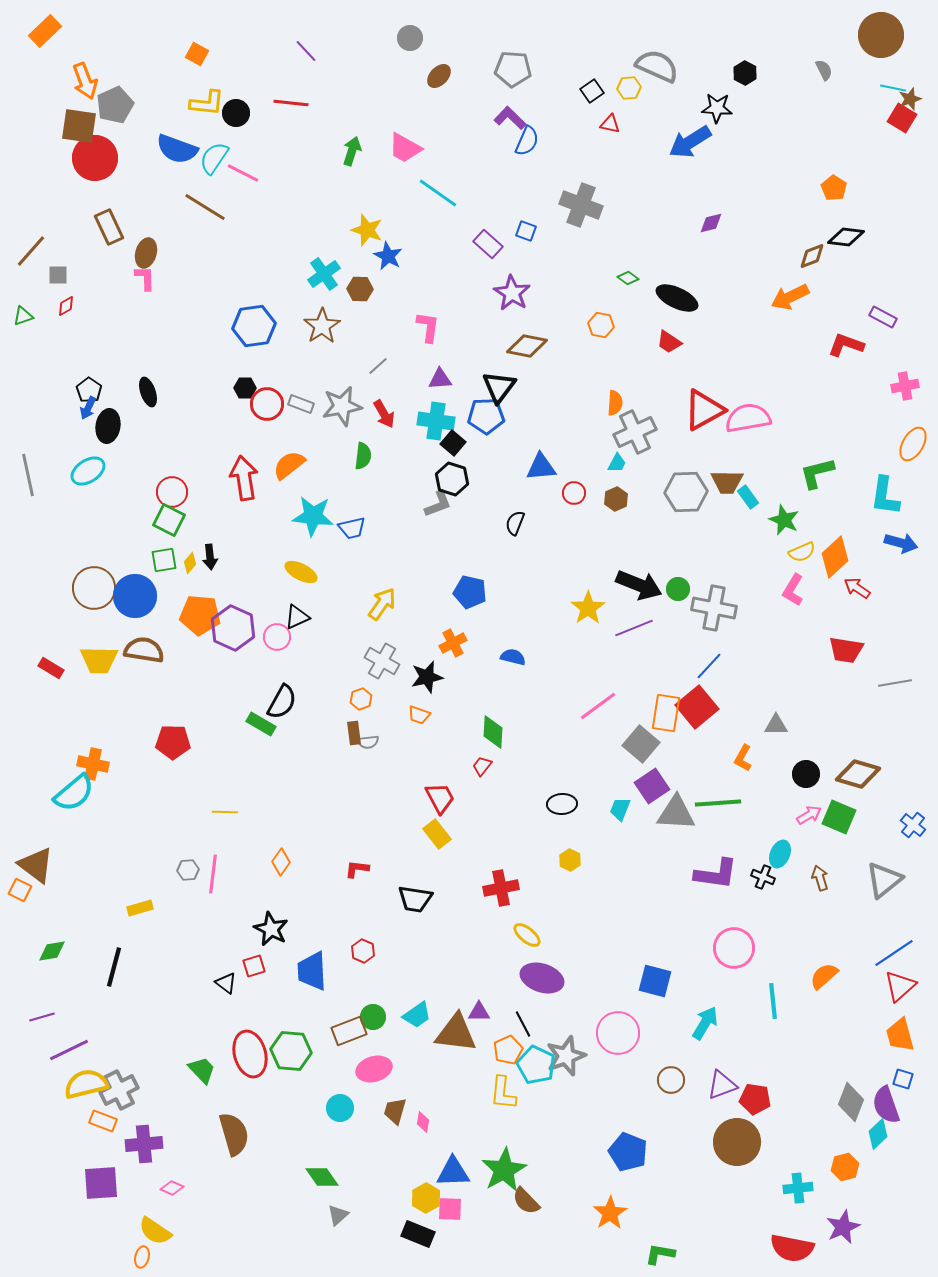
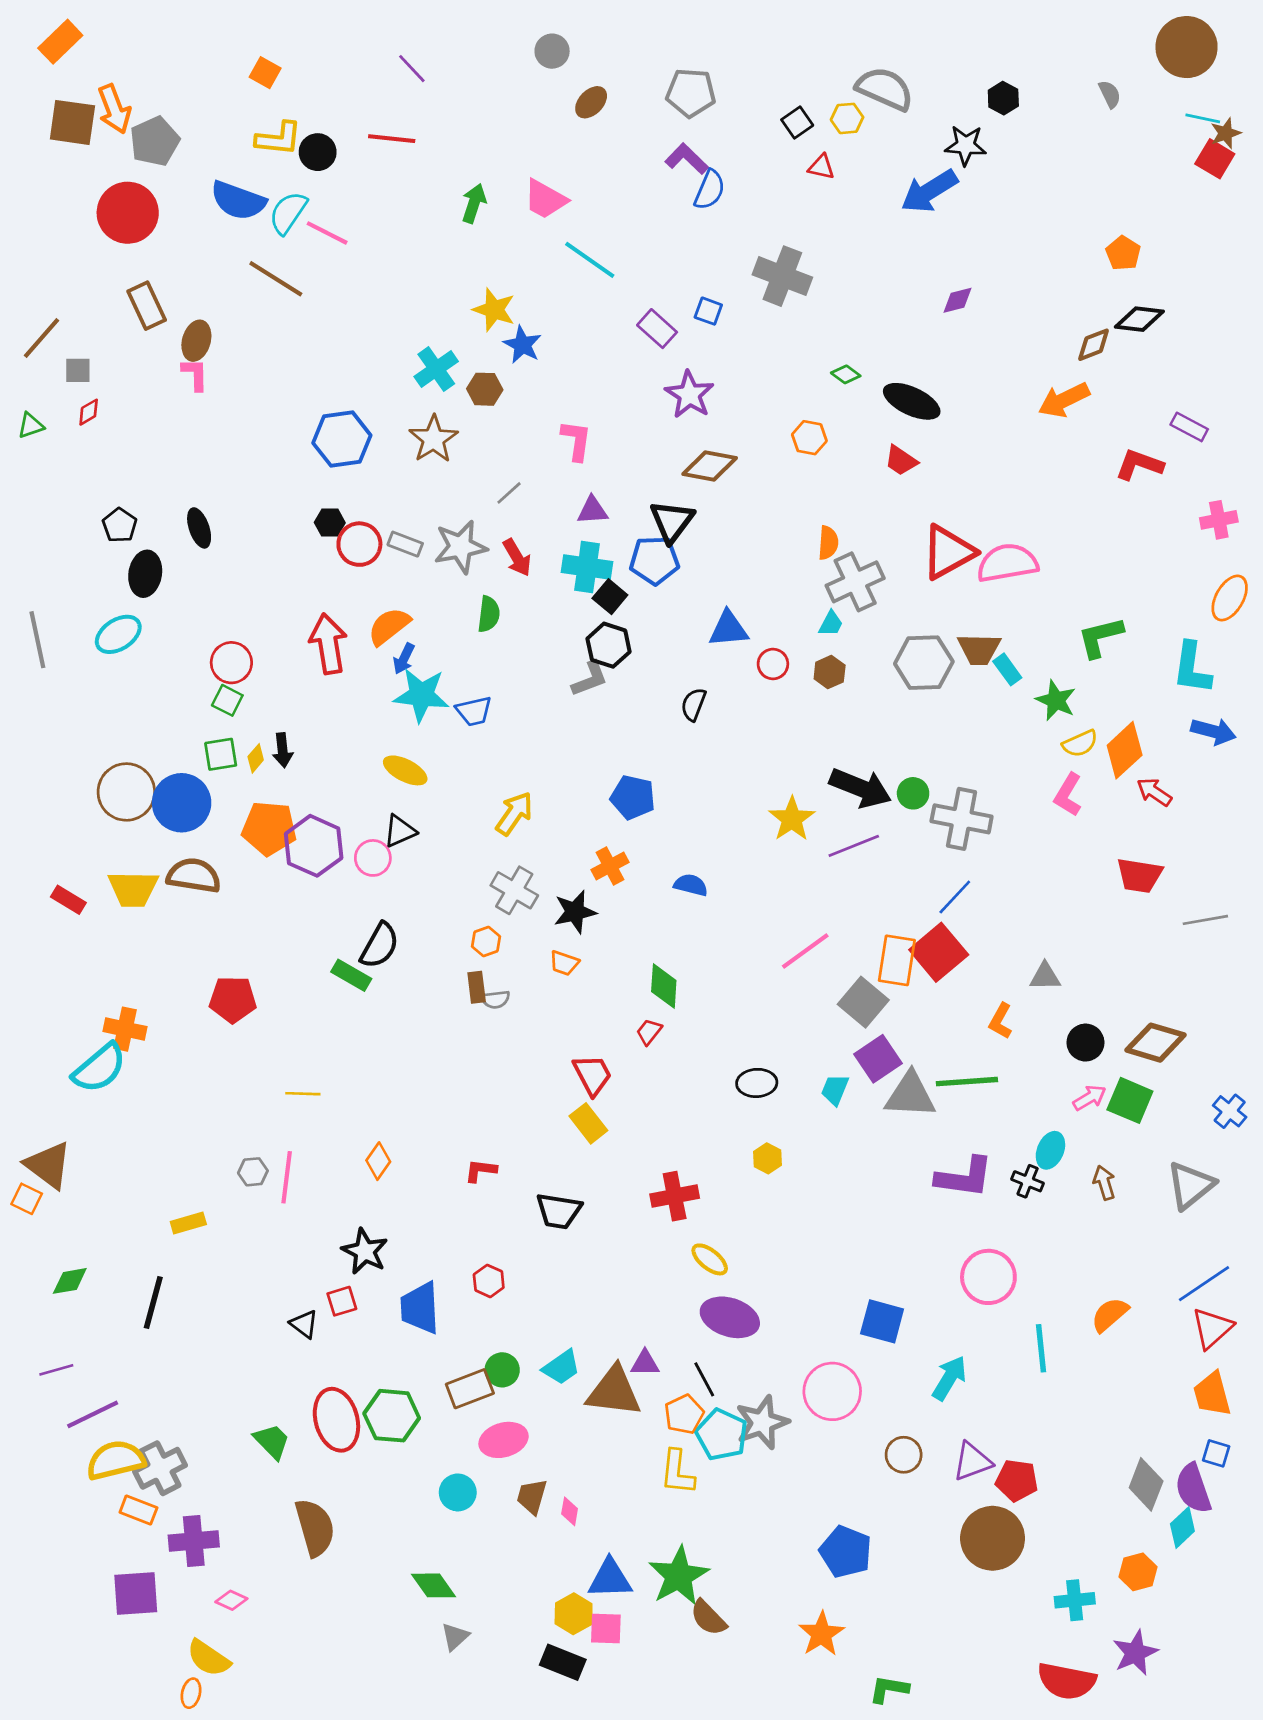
brown square: (79, 126) -> (72, 122), moved
blue arrow: (88, 408) -> (404, 659), moved
green square: (169, 520) -> (227, 700), size x0.7

